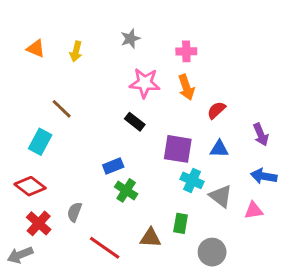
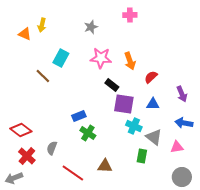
yellow arrow: (76, 51) -> (42, 25), moved
pink cross: (186, 51) -> (130, 15), moved
black rectangle: (135, 122) -> (112, 85), moved
cyan rectangle: (40, 142) -> (61, 58), moved
green rectangle: (181, 223) -> (142, 156), moved
gray circle: (212, 252) -> (182, 177), moved

